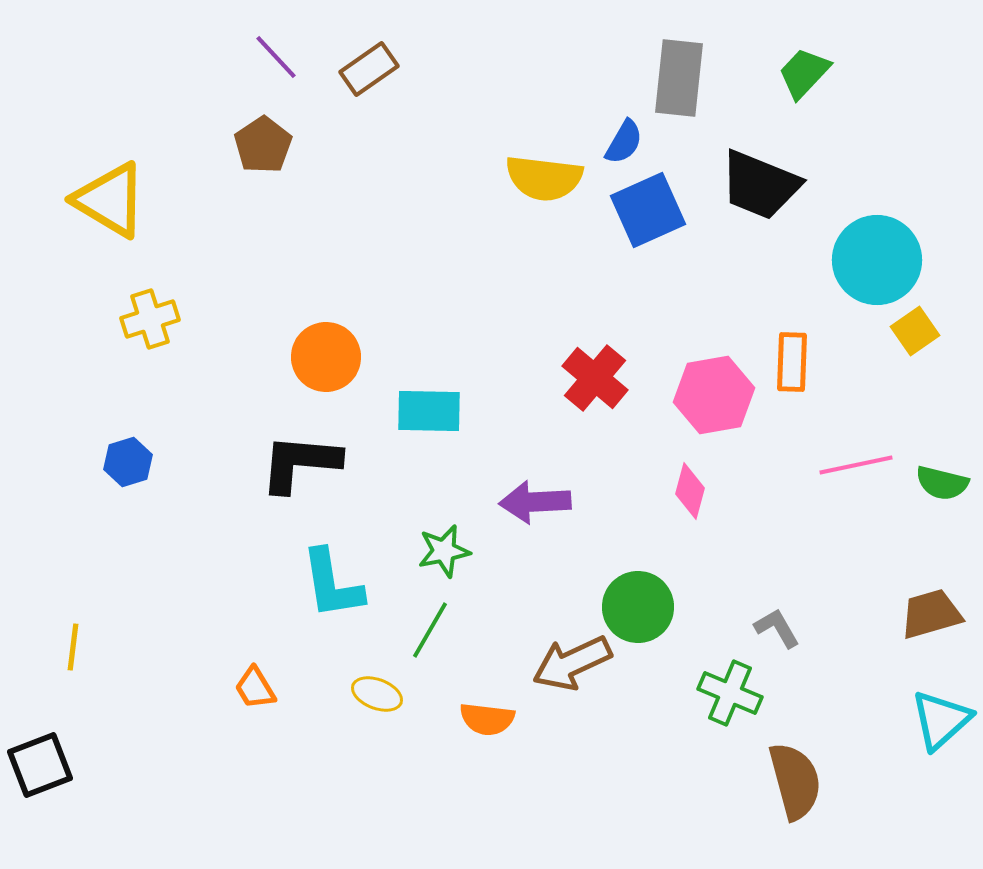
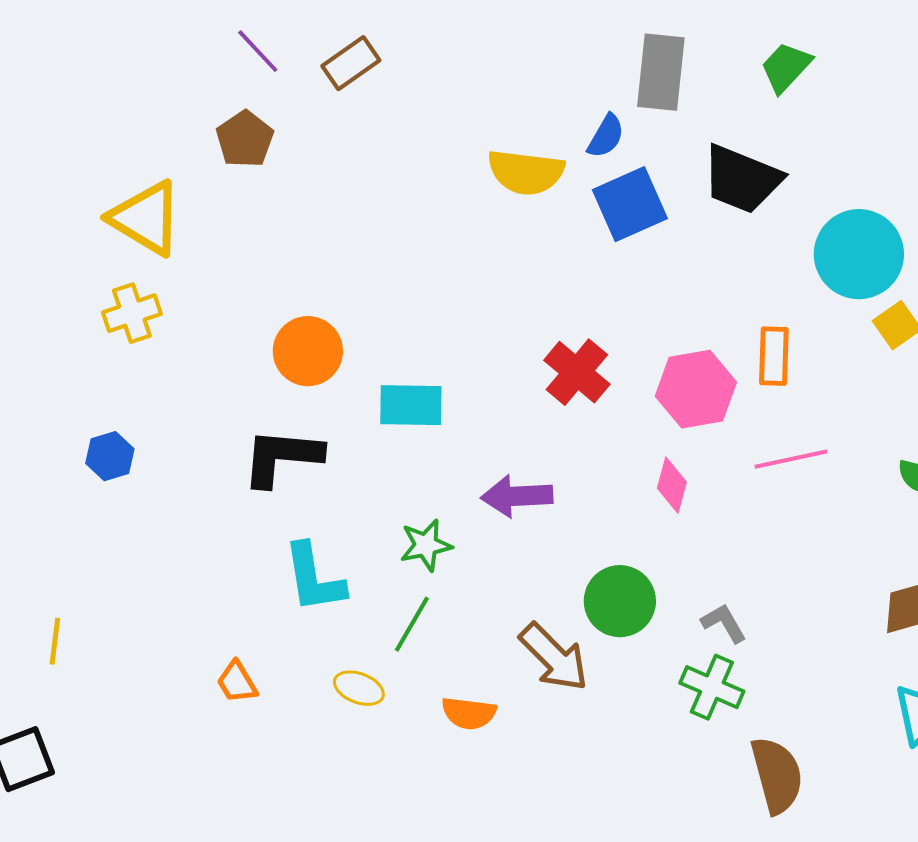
yellow triangle: (110, 200) -> (146, 218), moved
pink line: (856, 465) -> (791, 459), moved
gray L-shape: (777, 628) -> (724, 623), moved
brown arrow: (572, 663) -> (554, 657), turned -110

